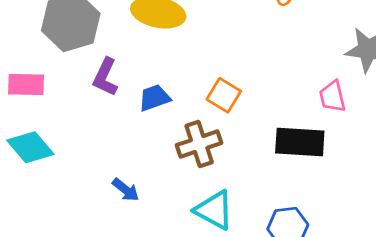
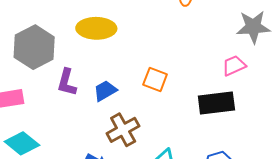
pink trapezoid: (332, 96) -> (234, 66), turned 90
brown cross: (199, 144) -> (123, 130), moved

